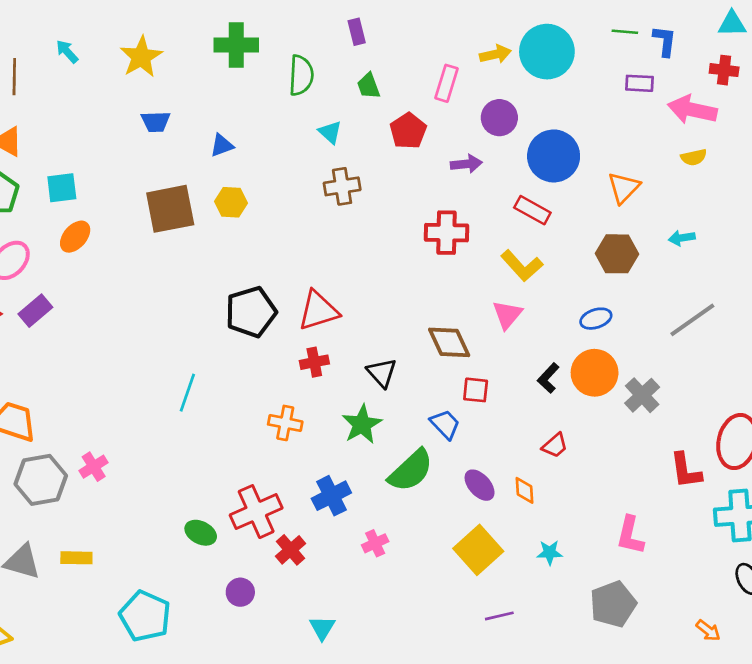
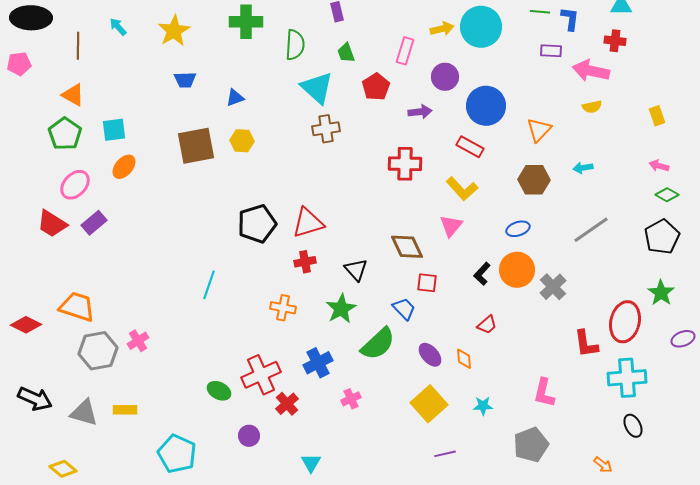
cyan triangle: (330, 132) -> (317, 88), size x1.8

